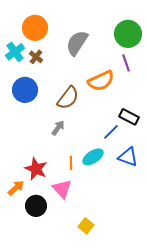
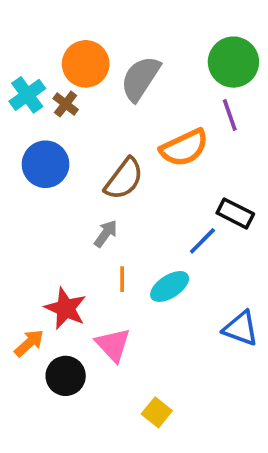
orange circle: (35, 28) -> (86, 64), moved
blue triangle: (128, 157) -> (241, 328), moved
orange line: (71, 163) -> (122, 279), moved

